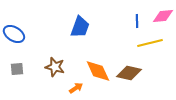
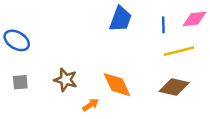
blue trapezoid: (80, 27) -> (120, 19), moved
brown diamond: (129, 73) -> (174, 87), moved

